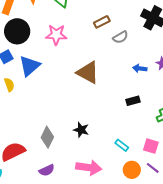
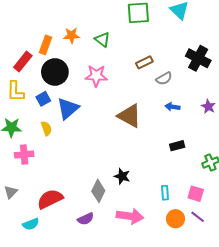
blue arrow: (140, 68) -> (172, 107), moved
gray diamond: (47, 137) -> (98, 191), moved
cyan rectangle: (122, 145) -> (165, 193), turned 48

